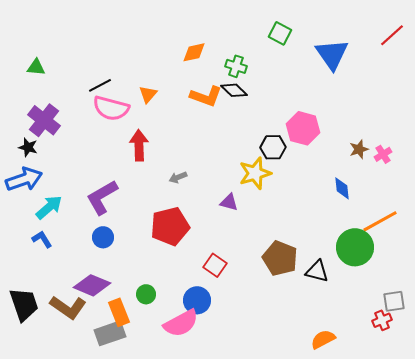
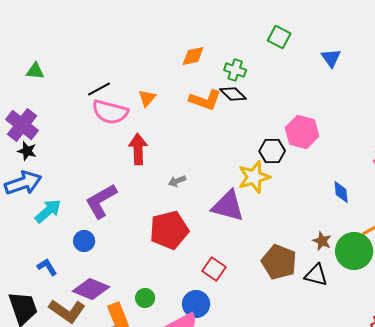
blue triangle: (332, 54) -> (331, 58), size x0.6
purple cross: (44, 120) -> (22, 125), moved
brown star: (359, 149) -> (322, 241), moved, turned -30
purple triangle: (229, 202) -> (228, 206), size x1.8
blue circle: (103, 237) -> (84, 241), moved
blue L-shape: (42, 239) -> (47, 267), moved

